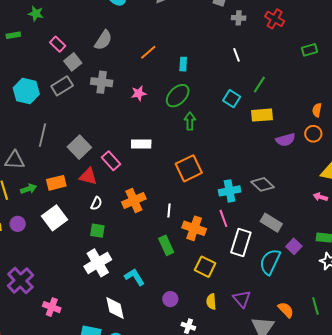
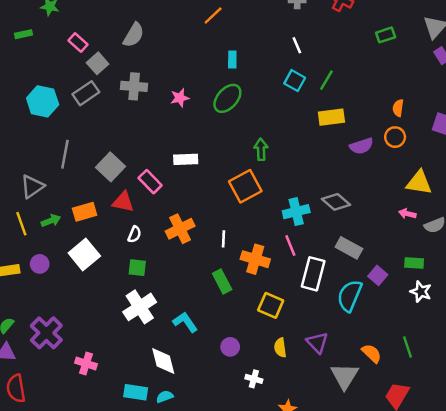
orange line: (148, 52) -> (213, 16), moved
cyan square: (232, 99) -> (295, 81), moved
green arrow: (190, 121) -> (261, 149), moved
gray triangle: (15, 160) -> (32, 186), turned -35

